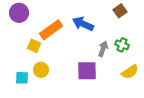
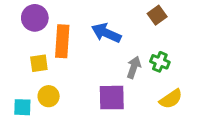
purple circle: (19, 13) -> (35, 18), moved
orange rectangle: (51, 30) -> (62, 41), turned -50
yellow square: (34, 46) -> (39, 63), turned -32

